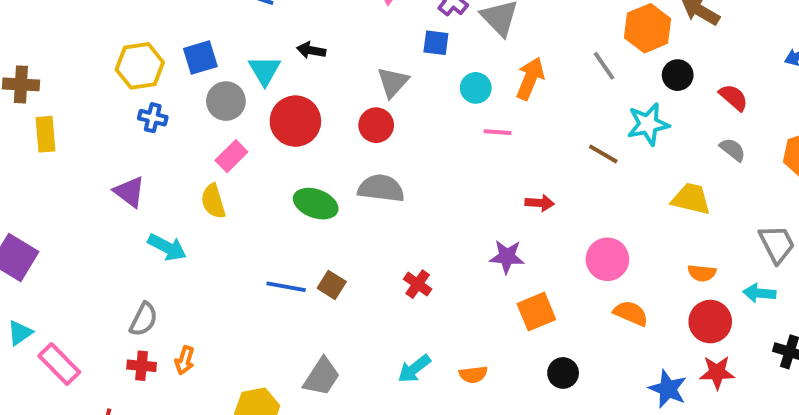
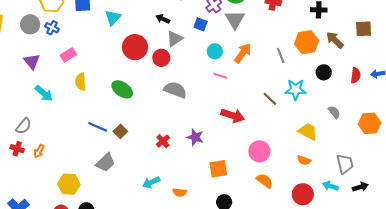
black arrow: (311, 50) -> (163, 19), moved
black circle: (678, 75) -> (324, 72), moved
red semicircle: (734, 97) -> (356, 75), moved, turned 42
gray circle: (226, 101) -> (30, 24), moved
red circle: (295, 121) -> (135, 47), moved
pink rectangle: (231, 156) -> (68, 55), moved
gray semicircle: (381, 188) -> (175, 90), moved
yellow semicircle: (213, 201) -> (81, 82), moved
red arrow: (540, 203) -> (233, 116), size x1.6
purple star: (507, 257) -> (195, 137), moved
orange semicircle: (702, 273) -> (304, 160), moved
gray trapezoid: (322, 377) -> (105, 162), moved

